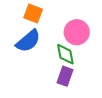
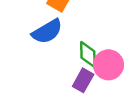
pink circle: (77, 32) -> (108, 65), moved

